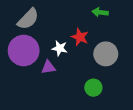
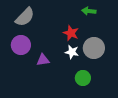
white star: (60, 48) -> (72, 52), moved
purple circle: (24, 50) -> (21, 45), size x0.7

